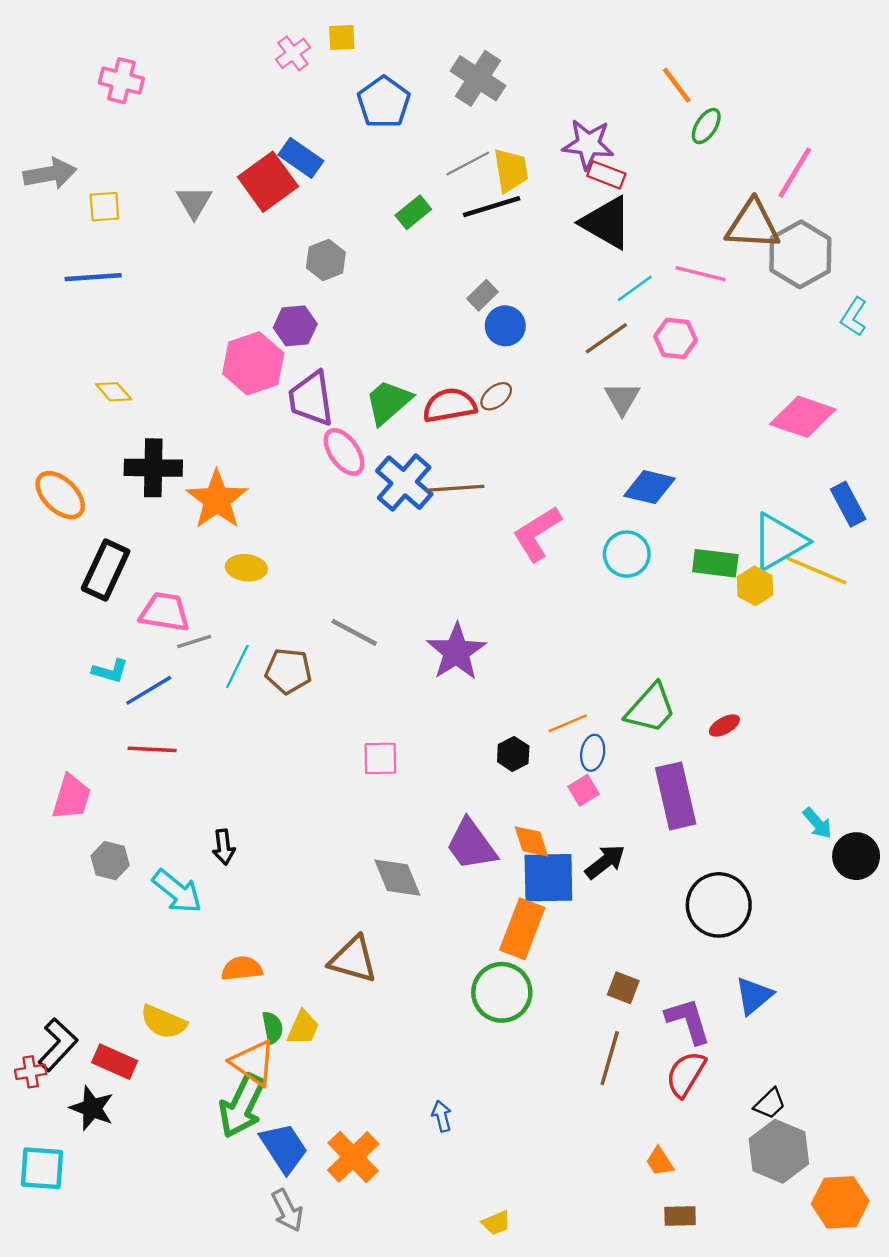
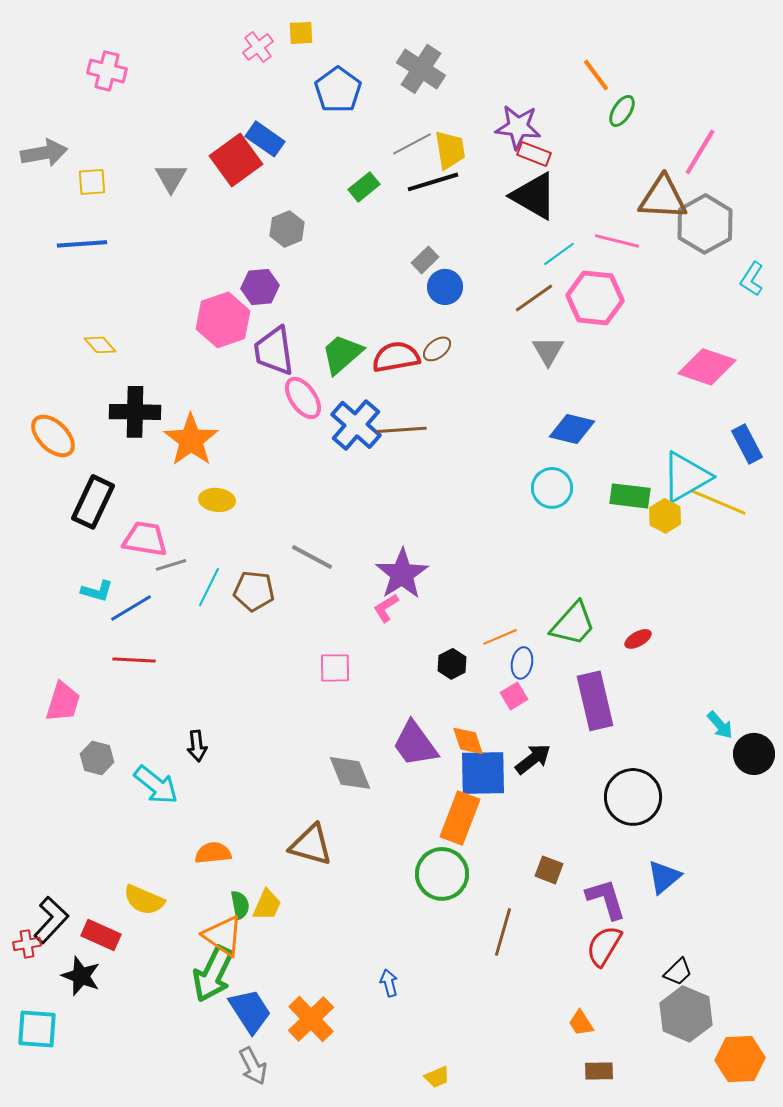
pink hexagon: (676, 338) -> (595, 298), size x1.5
pink L-shape: (537, 534) -> (386, 608), moved, size x0.6
brown line: (610, 1058) -> (503, 932), moved

